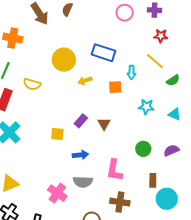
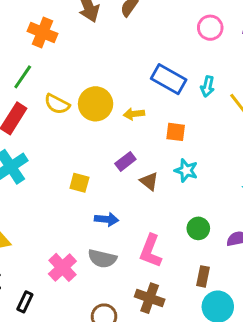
yellow circle: (64, 60) -> (96, 104), moved
cyan arrow: (132, 72) -> (207, 86), moved
cyan star: (146, 107) -> (186, 170), moved
purple rectangle: (81, 121) -> (125, 161), moved
brown triangle: (104, 124) -> (149, 181), turned -32

